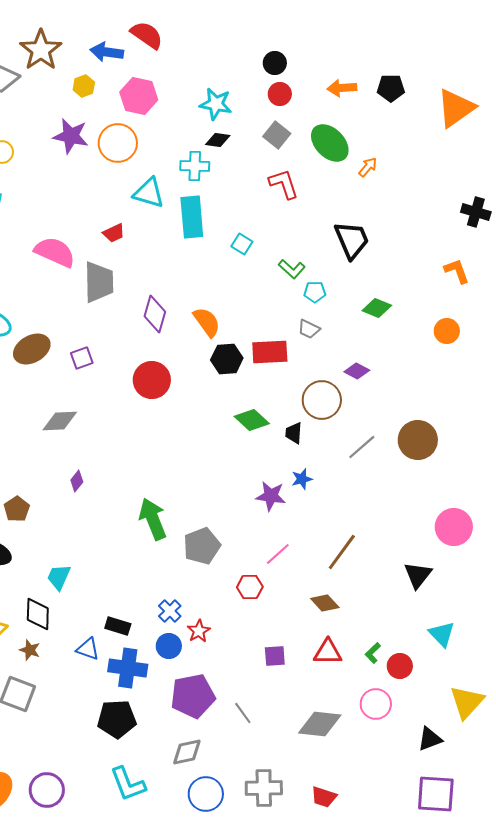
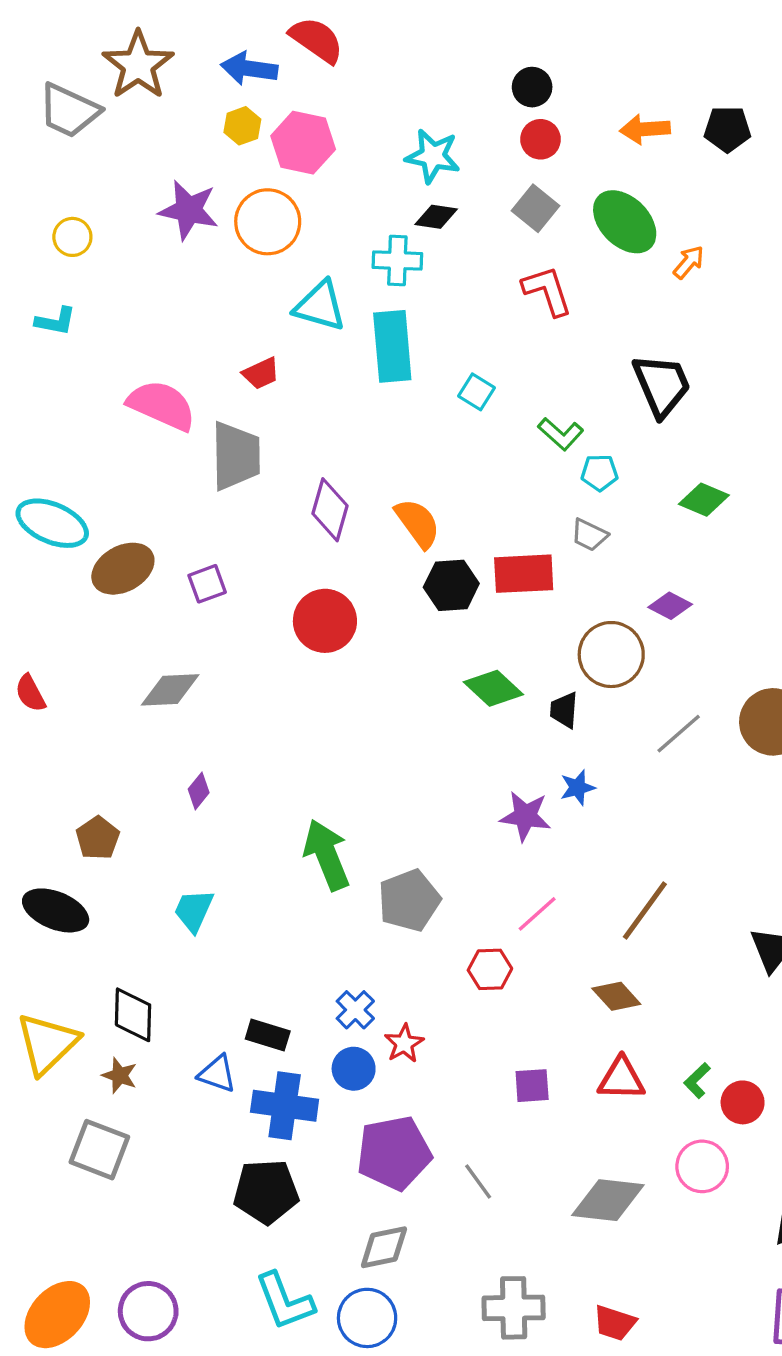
yellow hexagon: (84, 86) -> (242, 126), moved
cyan trapezoid: (59, 577) -> (194, 910), moved
blue circle: (206, 794) -> (367, 1318), moved

